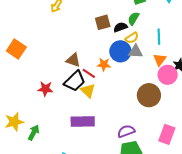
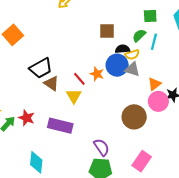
black semicircle: (120, 27) -> (122, 49), moved
cyan line: (159, 37) -> (154, 42), moved
brown triangle: (73, 60) -> (51, 83), moved
black trapezoid: (75, 81) -> (41, 68), moved
red star: (45, 89) -> (27, 118), moved
purple semicircle: (126, 131) -> (101, 147), turned 60

